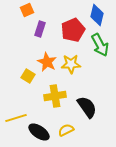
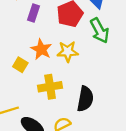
black semicircle: (87, 107) -> (85, 99), turned 45

